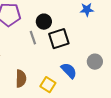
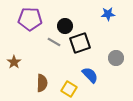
gray line: (33, 38) -> (54, 42), turned -40
gray circle: (95, 62) -> (116, 58), moved

